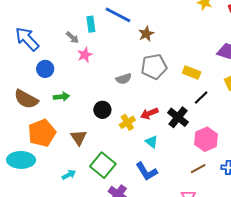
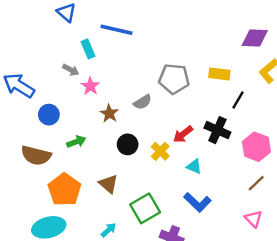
brown star: (146, 34) -> (109, 113), moved
gray pentagon: (154, 67) -> (174, 79), turned 30
green square: (103, 165) -> (145, 208), turned 35

